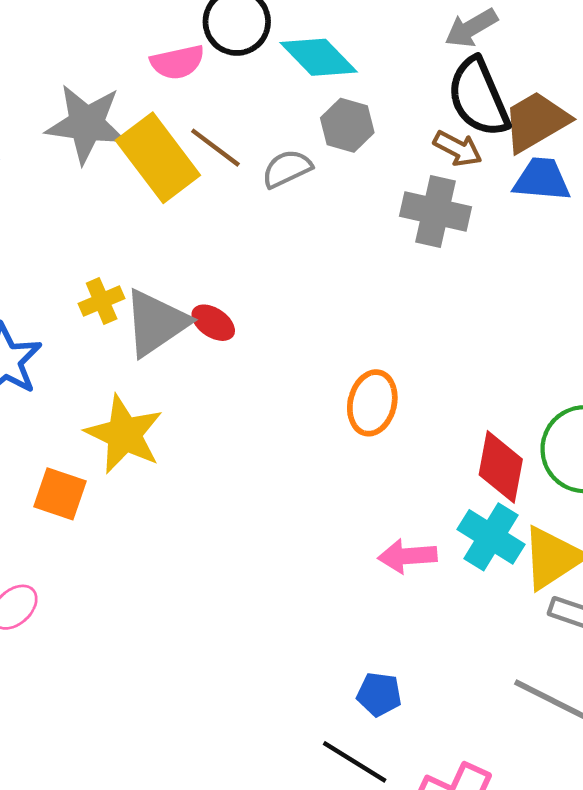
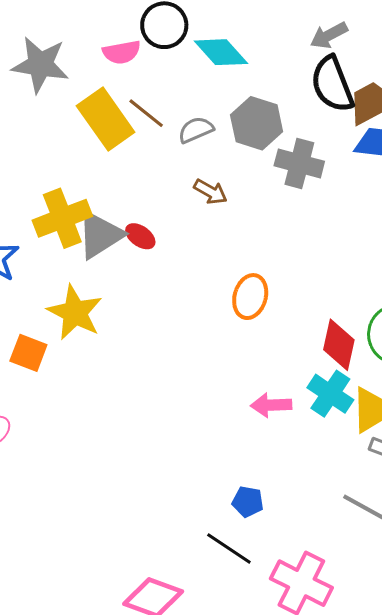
gray star: (86, 124) -> (40, 65), moved
gray hexagon: (347, 125) -> (257, 123), moved, size x1.4
brown arrow: (458, 149) -> (211, 192), moved
yellow cross: (102, 301) -> (62, 218), size x1.8

